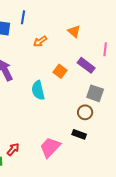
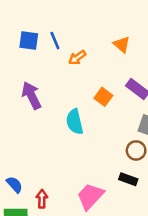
blue line: (23, 17) -> (55, 41), moved, turned -32
red arrow: (13, 149) -> (42, 199), turned -40

